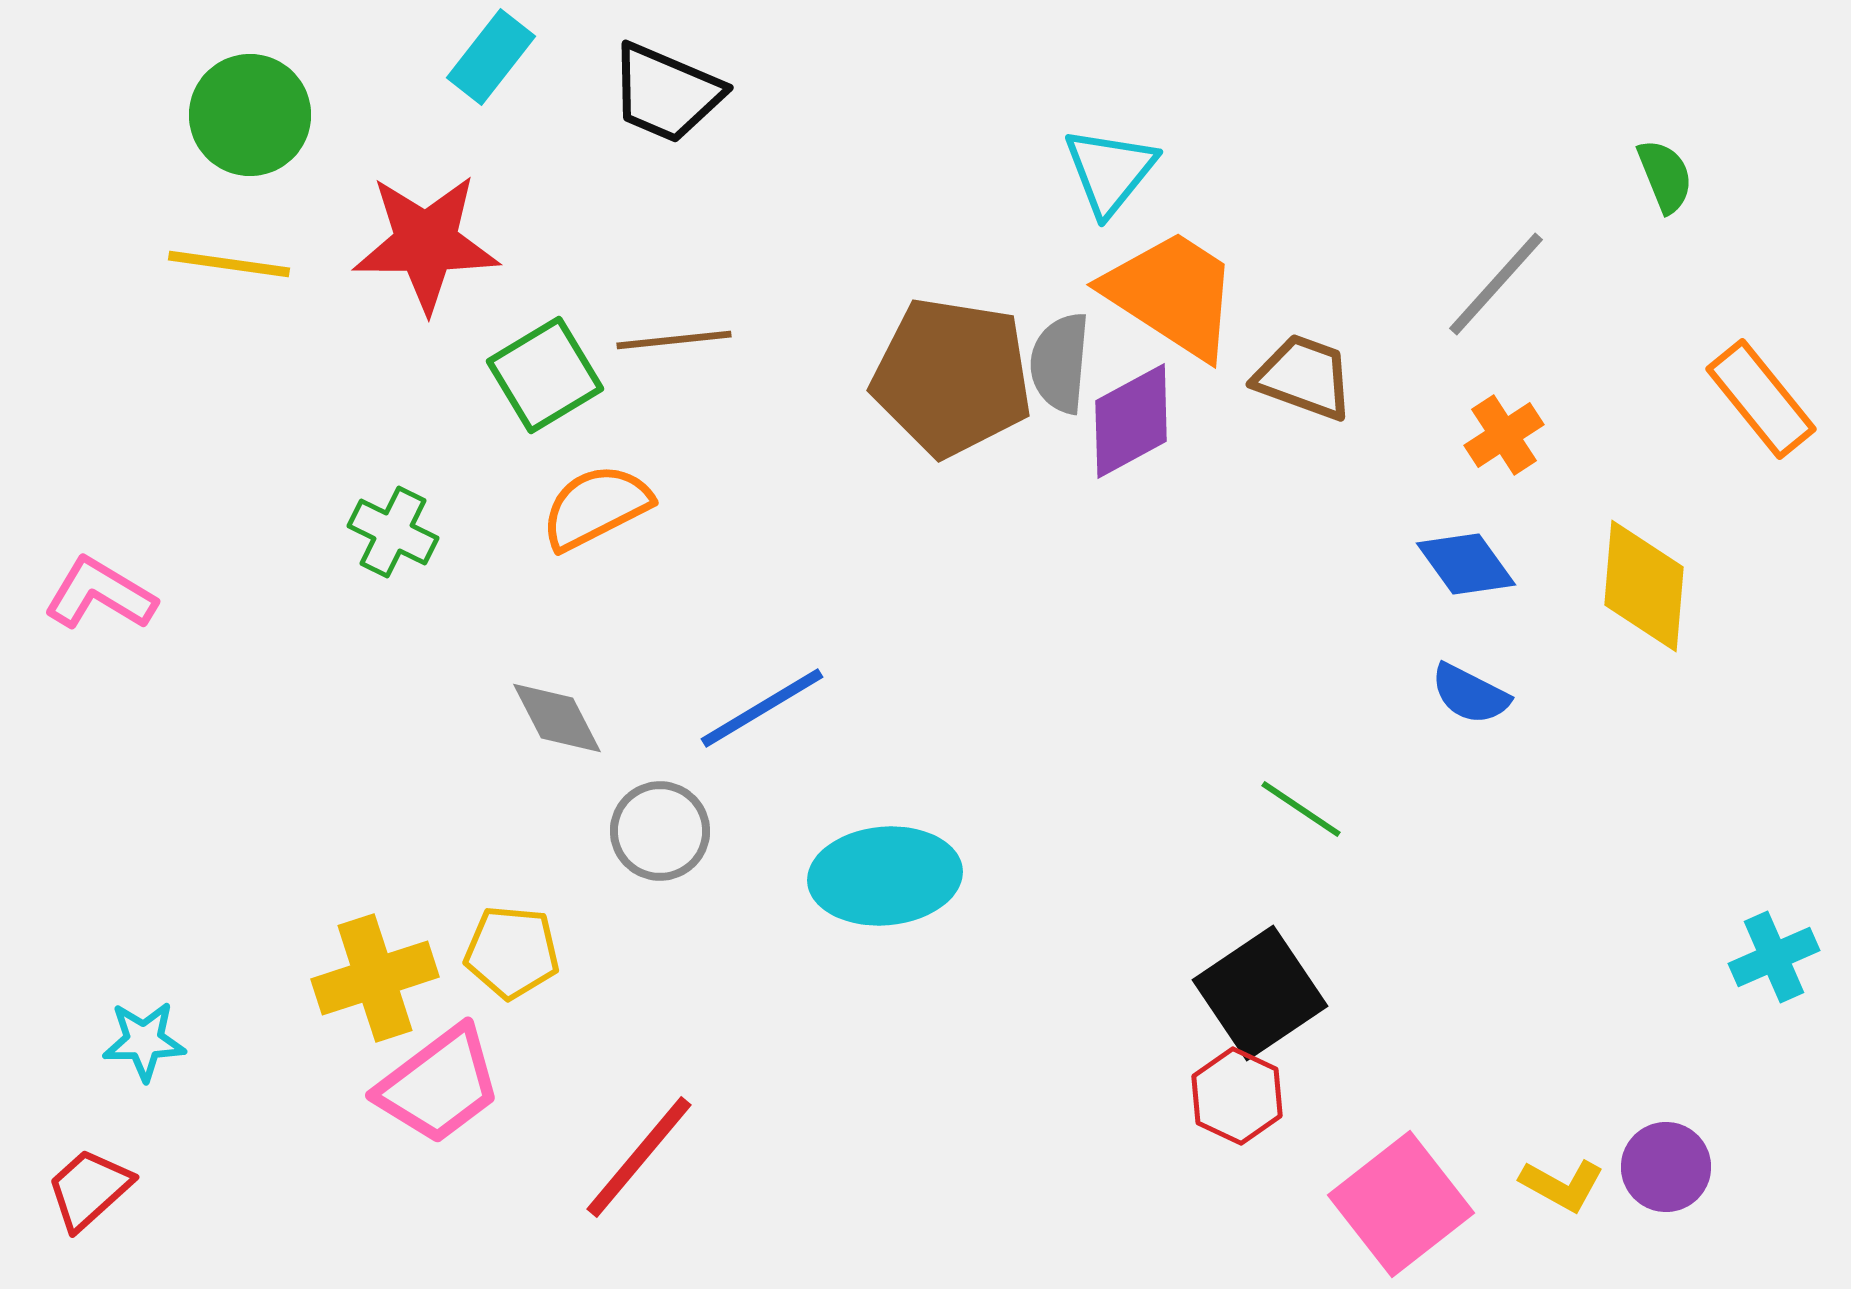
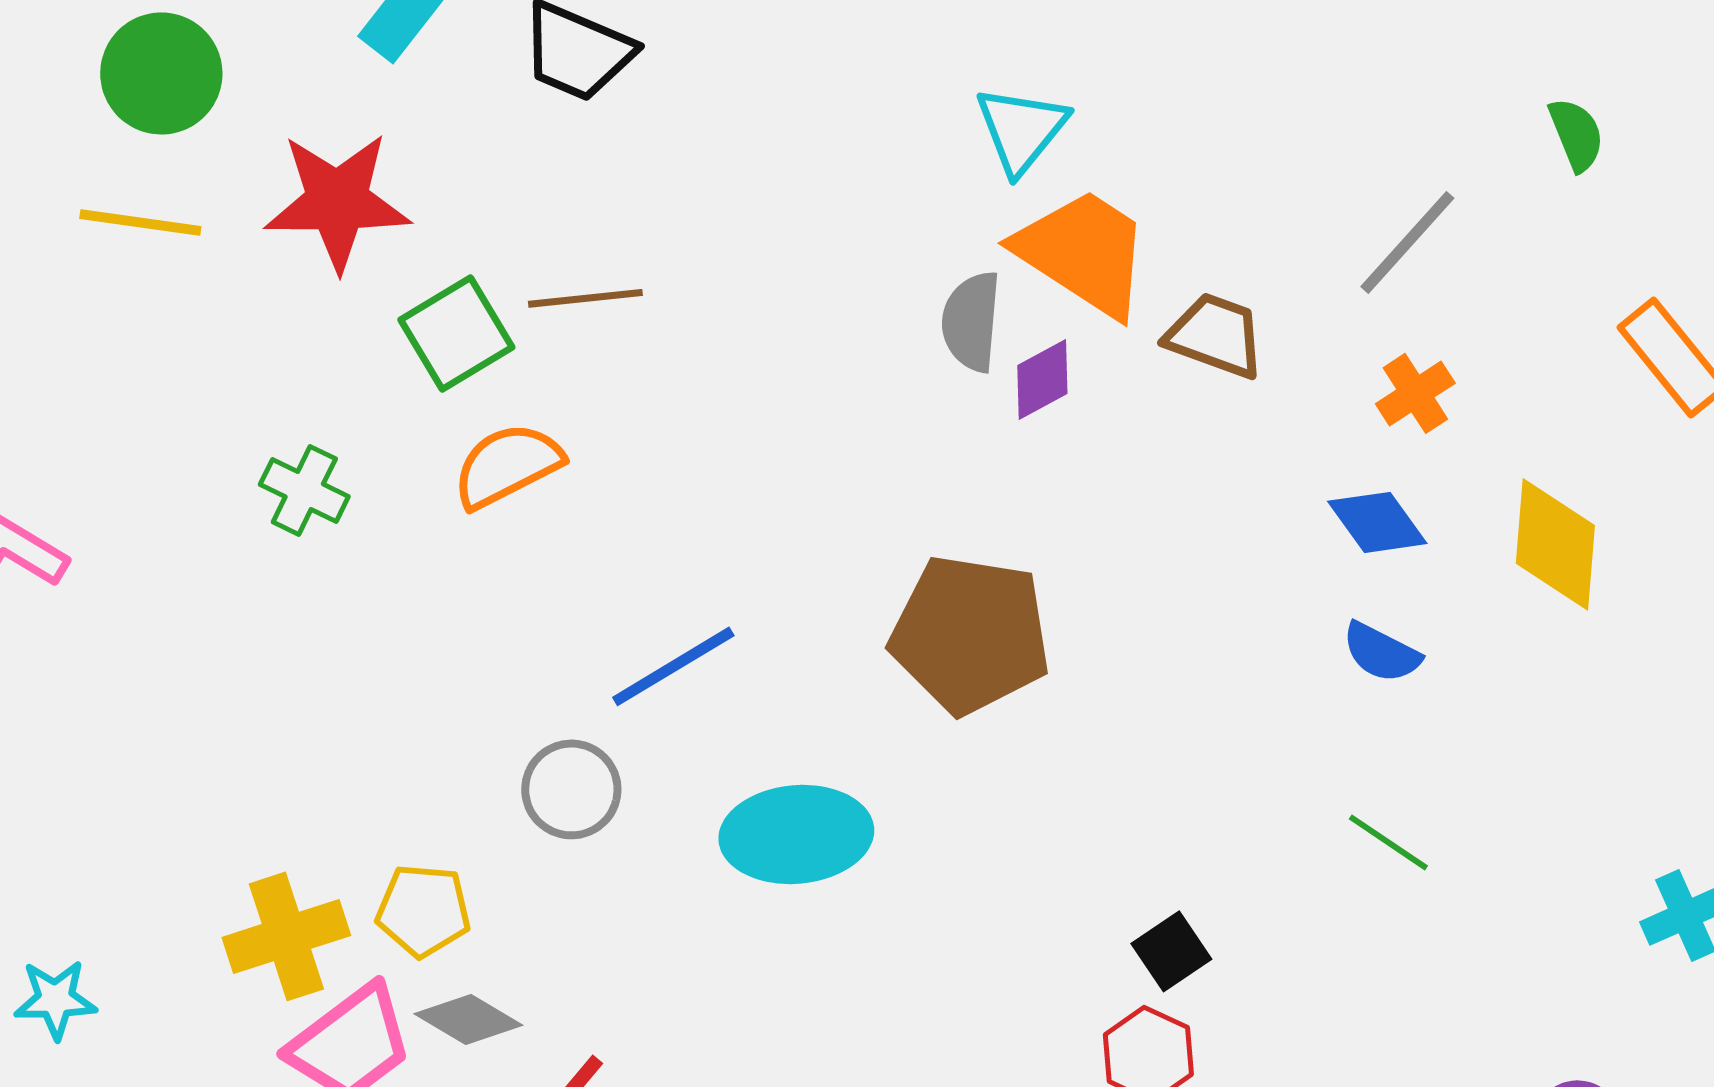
brown pentagon: (952, 377) -> (970, 634), moved
purple diamond: (1131, 421) -> (1042, 379), size x0.7
gray diamond: (557, 718) -> (468, 1019), moved, turned -32
green line: (1301, 809) -> (1388, 842), moved
black square: (1260, 993) -> (1171, 951), size x0.6

